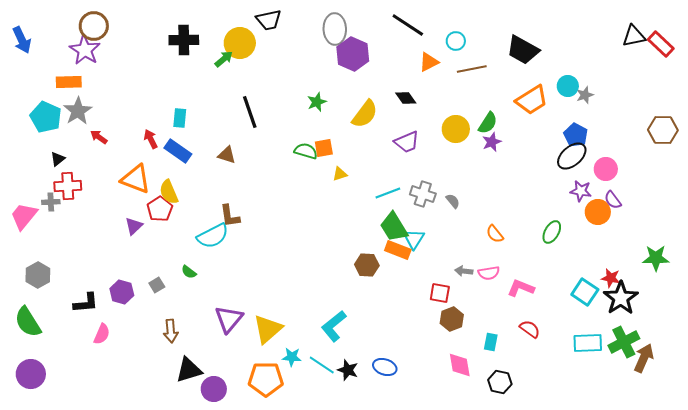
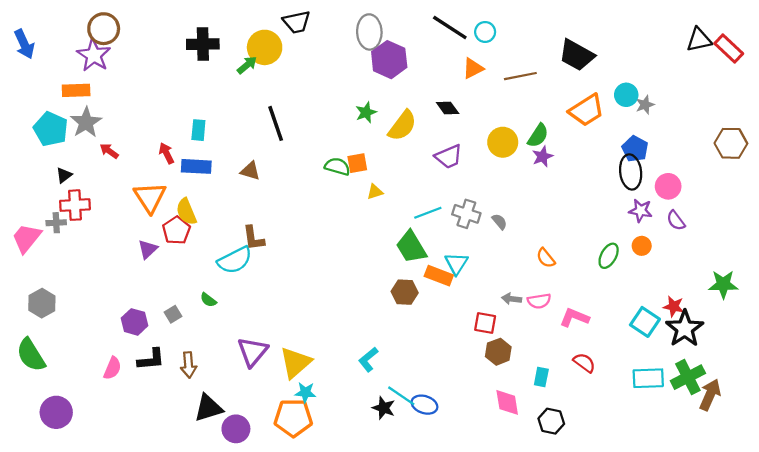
cyan circle: (456, 41) -> (485, 32), moved
green star: (317, 102) -> (366, 112), moved
blue rectangle: (178, 151) -> (196, 166), turned -32
black ellipse: (572, 156) -> (631, 172), turned -56
orange triangle: (136, 179) -> (150, 197), turned 36
orange circle: (598, 212) -> (642, 246), moved, size x0.7
green trapezoid: (394, 227) -> (411, 247), moved
black L-shape: (86, 303) -> (151, 359), moved
cyan L-shape: (334, 326) -> (368, 359), size x0.7
cyan star: (292, 357) -> (305, 392), moved
cyan line: (322, 365) -> (401, 396), moved
purple circle: (31, 374) -> (56, 412), moved

